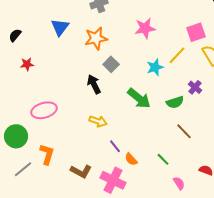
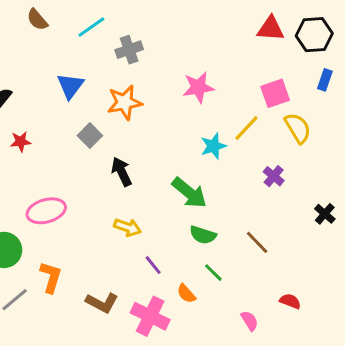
gray square: (111, 64) -> (90, 136), moved
green semicircle: (175, 102) -> (203, 235), moved, turned 36
orange semicircle: (131, 159) -> (186, 294), moved
green line: (163, 159) -> (213, 273), moved

